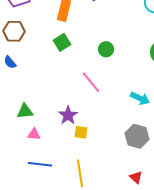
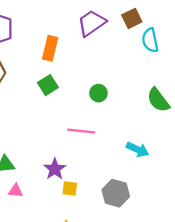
pink line: (91, 82) -> (81, 131), turned -45
gray hexagon: (137, 136) -> (116, 193), moved

